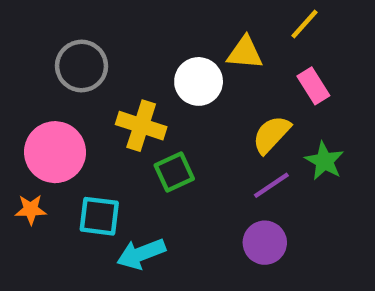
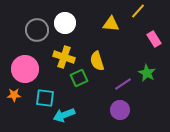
white circle: (199, 81) -> (65, 23), moved
pink rectangle: (313, 86) -> (154, 39), moved
yellow semicircle: (271, 134) -> (97, 61), moved, turned -60

